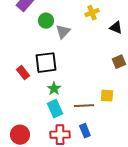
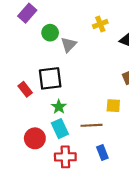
yellow square: (107, 96) -> (113, 106), moved
blue rectangle: (85, 131) -> (102, 153), moved
red circle: (20, 135) -> (35, 138), moved

